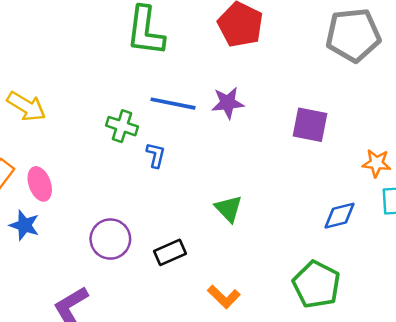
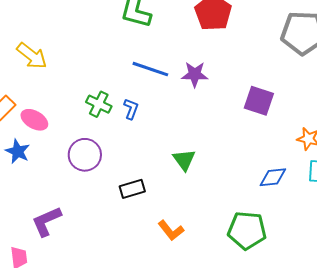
green cross: (122, 126) -> (99, 104), moved
pink ellipse: (40, 184) -> (34, 120), turned -48
purple circle: (110, 239) -> (85, 155), moved
green pentagon: (316, 284) -> (247, 230), turned -30

